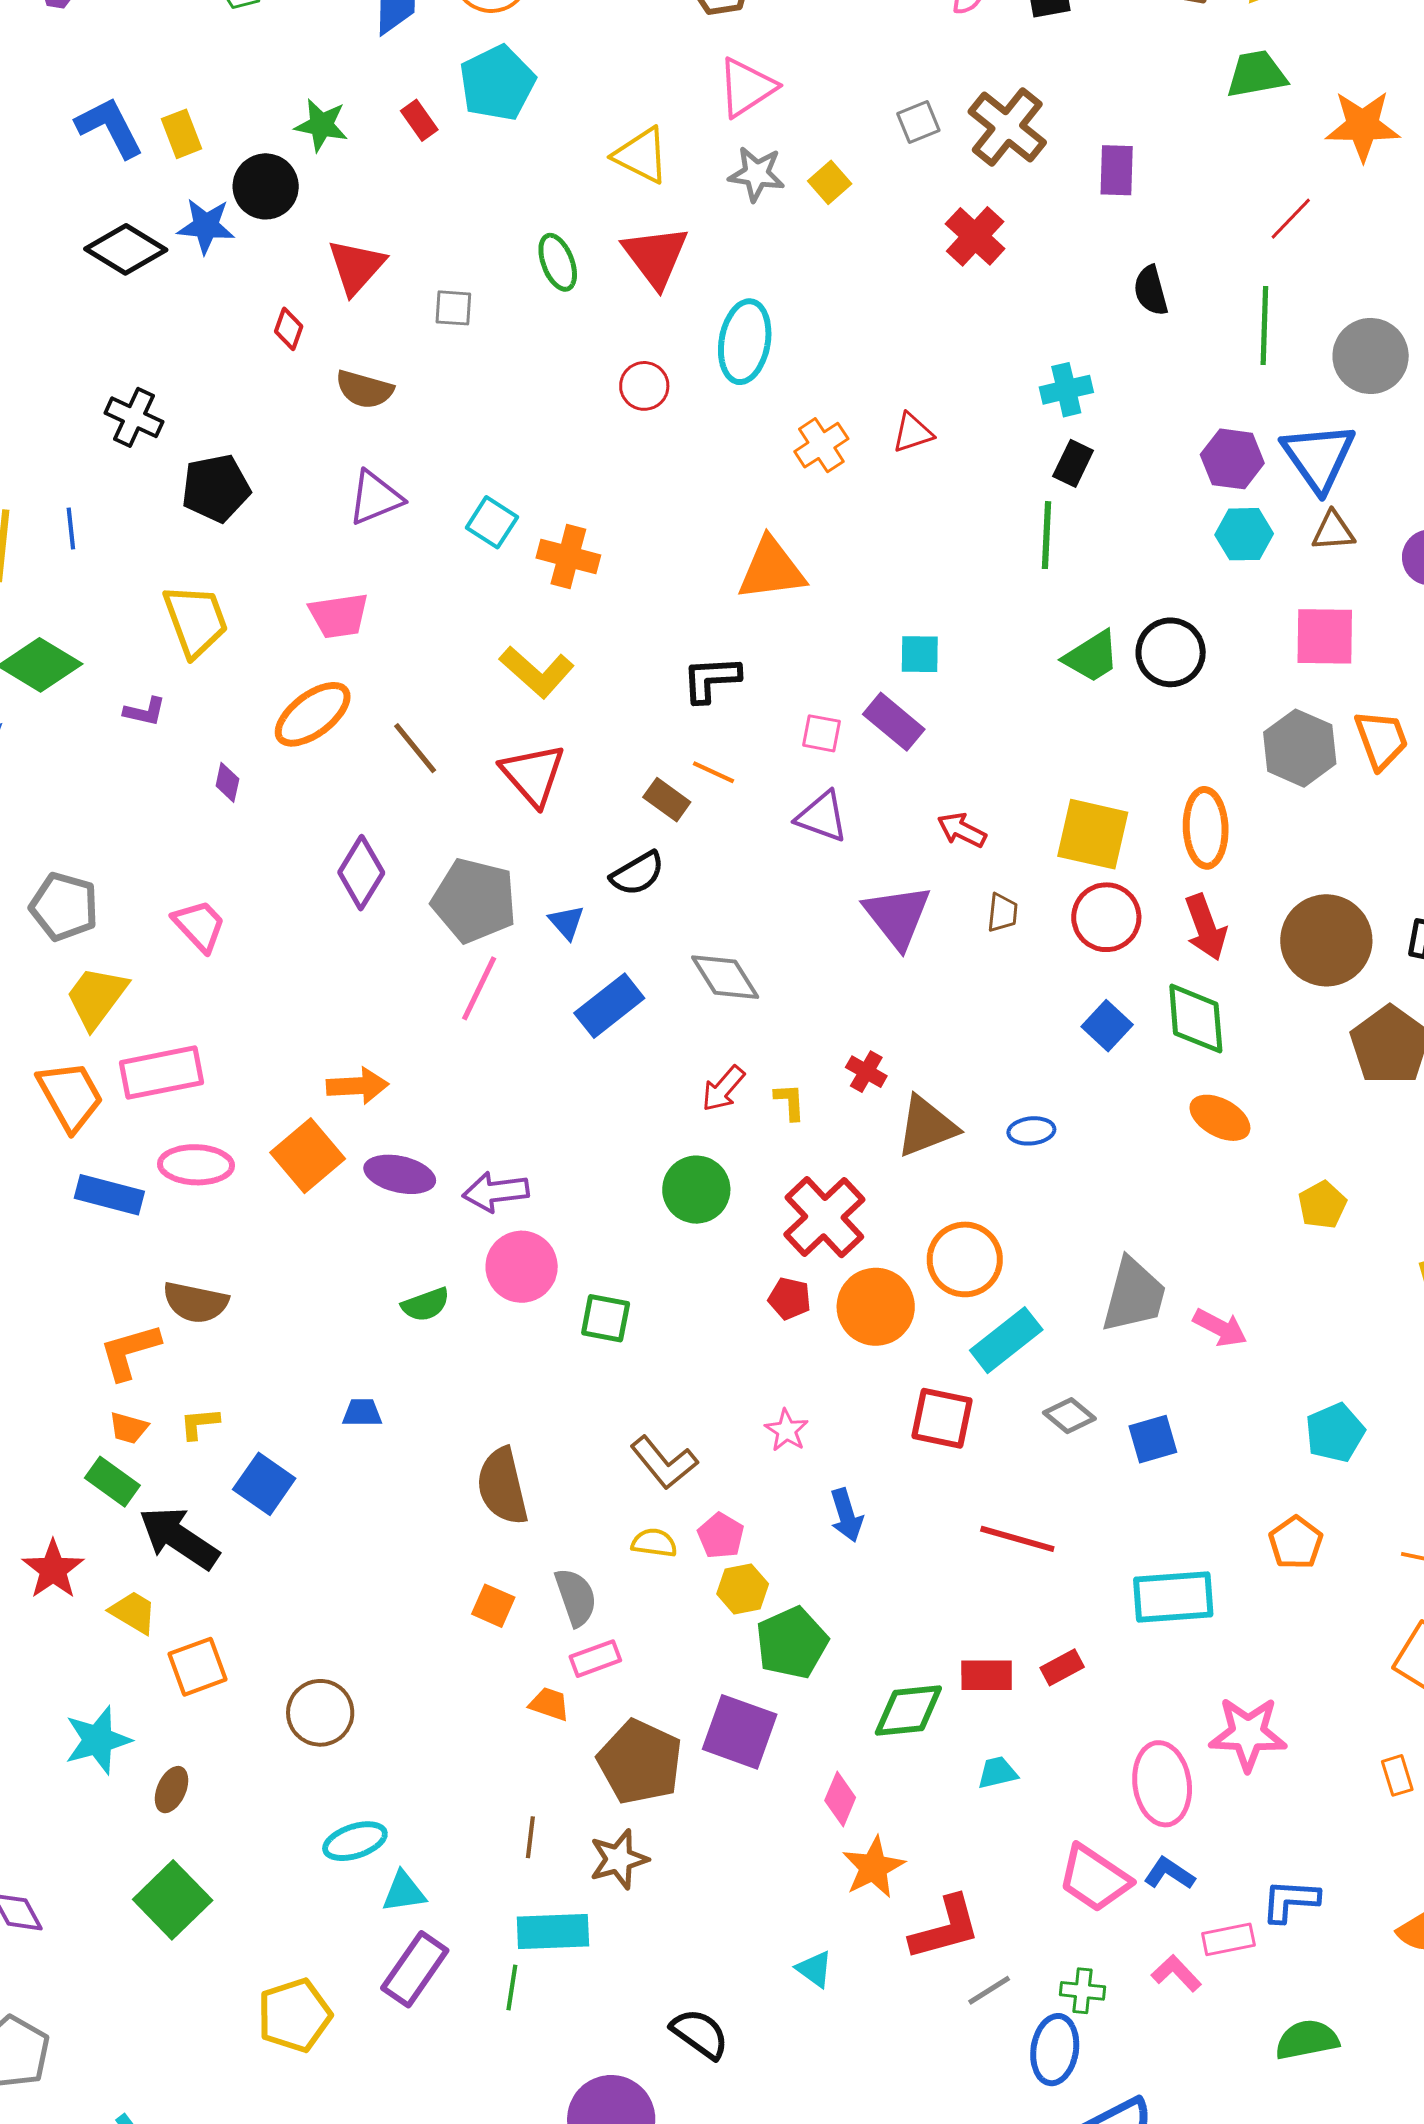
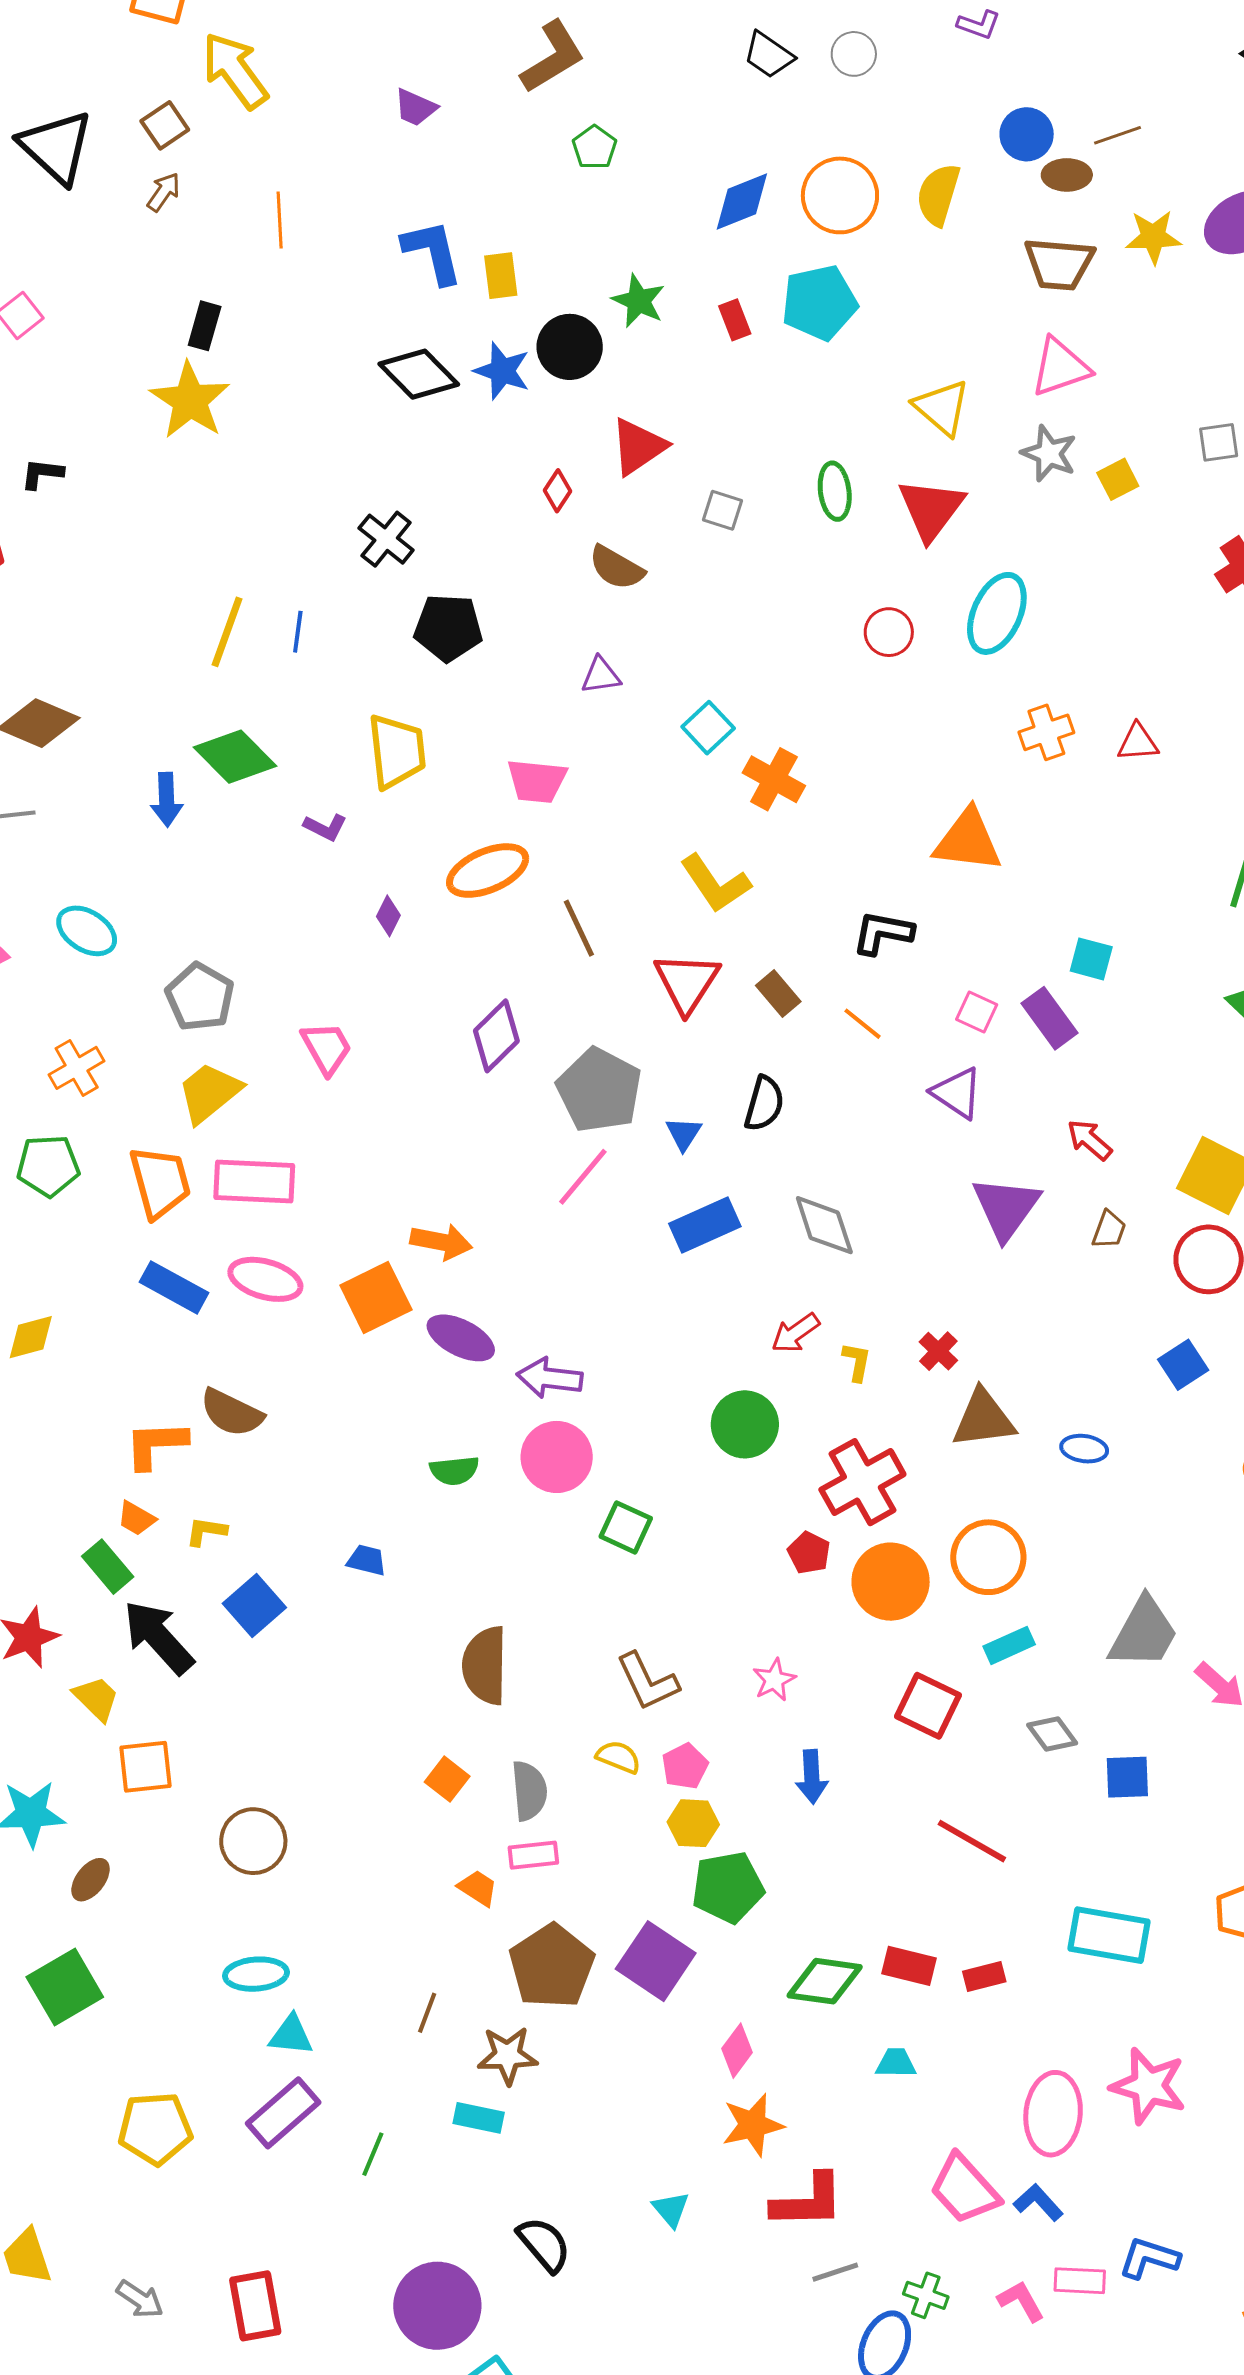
purple triangle: (375, 498) -> (601, 676), size x0.7
brown rectangle: (667, 800) -> (778, 993), moved
black semicircle: (637, 874) -> (764, 1104), turned -58
cyan rectangle: (1006, 1340) -> (1009, 1645), size x0.7
cyan rectangle: (553, 1932) -> (479, 2118), moved, size x0.7

